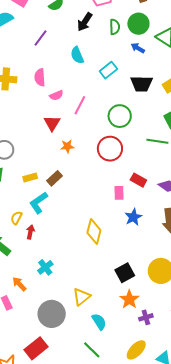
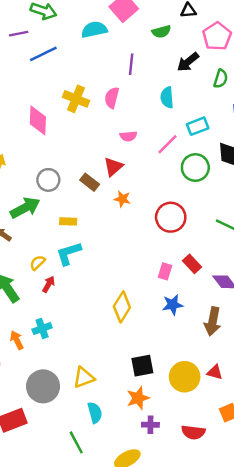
purple line: (41, 38) -> (131, 64), turned -48
pink semicircle: (40, 77) -> (112, 98), moved
pink line: (80, 105) -> (167, 144), moved
green circle: (120, 116) -> (195, 168), moved
brown rectangle: (54, 178) -> (90, 182), moved, turned 63
cyan cross: (45, 267) -> (42, 329), moved

